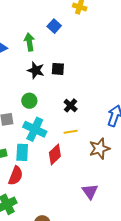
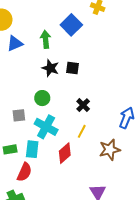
blue square: (54, 26) -> (71, 25), size x1.5
yellow line: (71, 132) -> (82, 131), turned -56

